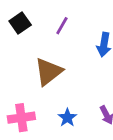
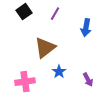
blue star: (67, 118) -> (59, 72), moved

